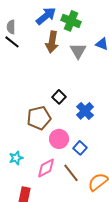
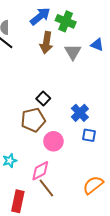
black square: (59, 97) -> (43, 99), moved
blue square: (80, 148) -> (89, 135), moved, turned -32
brown line: (71, 173) -> (46, 188), moved

